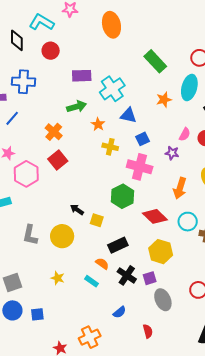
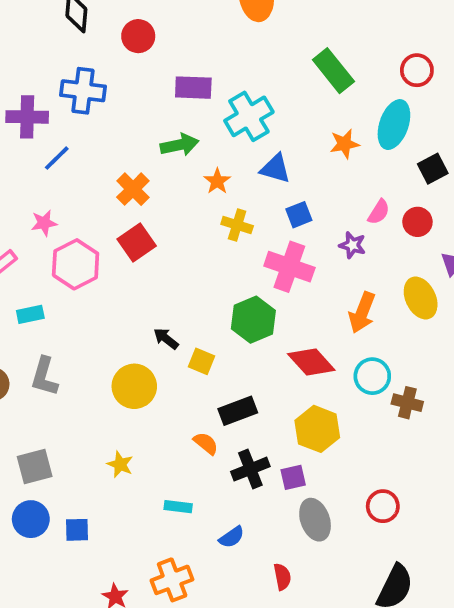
gray L-shape: (30, 235) -> (44, 377), moved
black cross: (127, 275) -> (250, 469), turned 30
cyan rectangle: (92, 281) -> (178, 507), moved, turned -32

